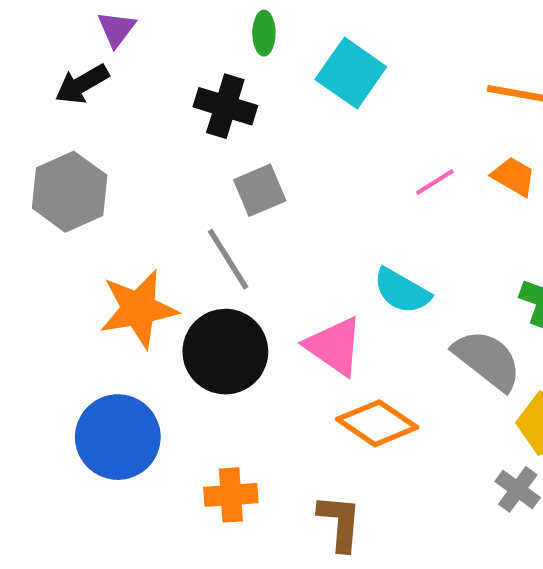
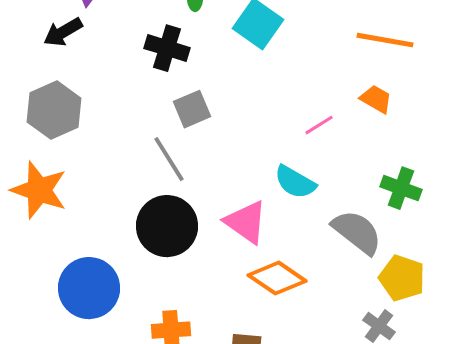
pink line: (435, 182) -> (319, 125), moved
orange star: (139, 309) -> (39, 190), moved, turned 30

